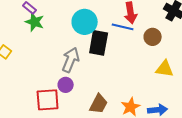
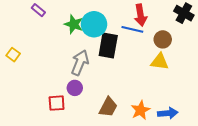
green star: (35, 22) -> (74, 24), moved
yellow triangle: (165, 69) -> (160, 62), moved
red square: (48, 100) -> (57, 103), size x0.7

